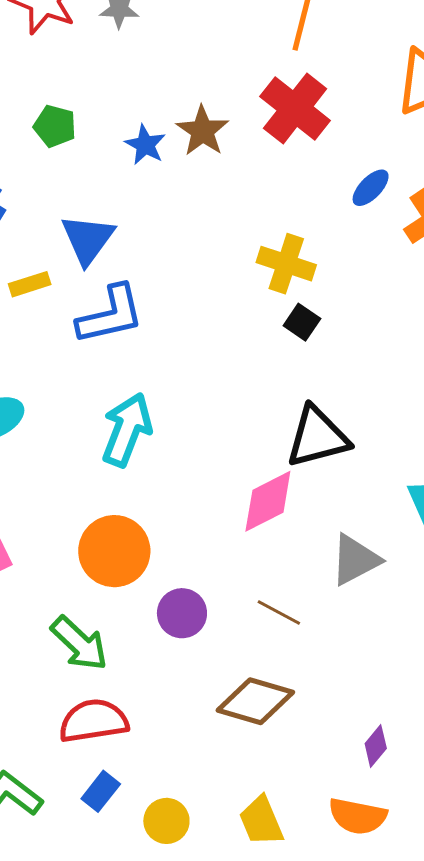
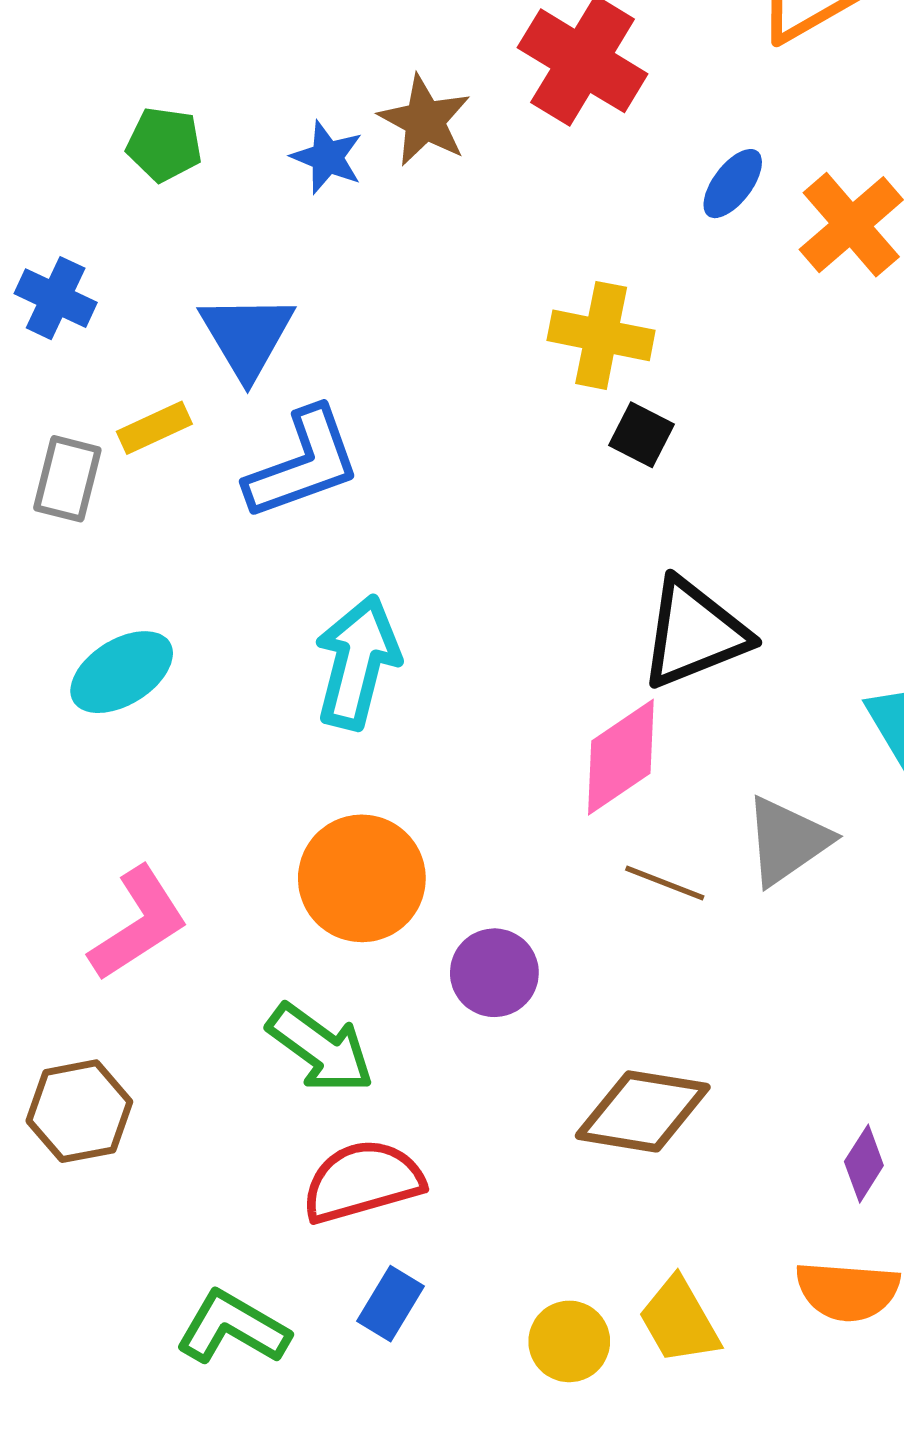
brown line: (279, 613) -> (665, 883), moved
yellow circle: (166, 821) -> (569, 1341), moved

